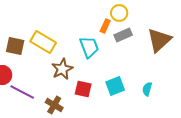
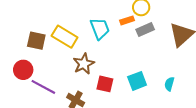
orange rectangle: (105, 26) -> (127, 20), turned 48
cyan trapezoid: (89, 47) -> (100, 28), moved

